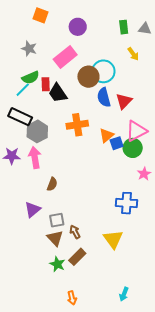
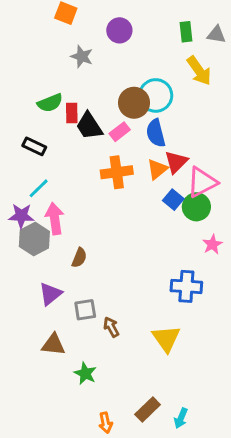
gray star: (29, 49) -> (82, 57), moved
yellow arrow: (133, 54) -> (199, 71), size x1.5
pink rectangle: (65, 57) -> (120, 132), moved, size x0.6
cyan line: (23, 90) -> (39, 188), moved
red triangle: (124, 101) -> (176, 162), moved
black rectangle: (20, 117) -> (34, 146), moved, size x0.7
gray hexagon: (37, 131) -> (34, 239), moved
orange triangle: (106, 135) -> (157, 169), moved
blue square: (117, 143) -> (173, 200), turned -32
brown triangle: (55, 238) -> (53, 345), moved, turned -42
brown rectangle: (77, 257) -> (148, 409), moved

